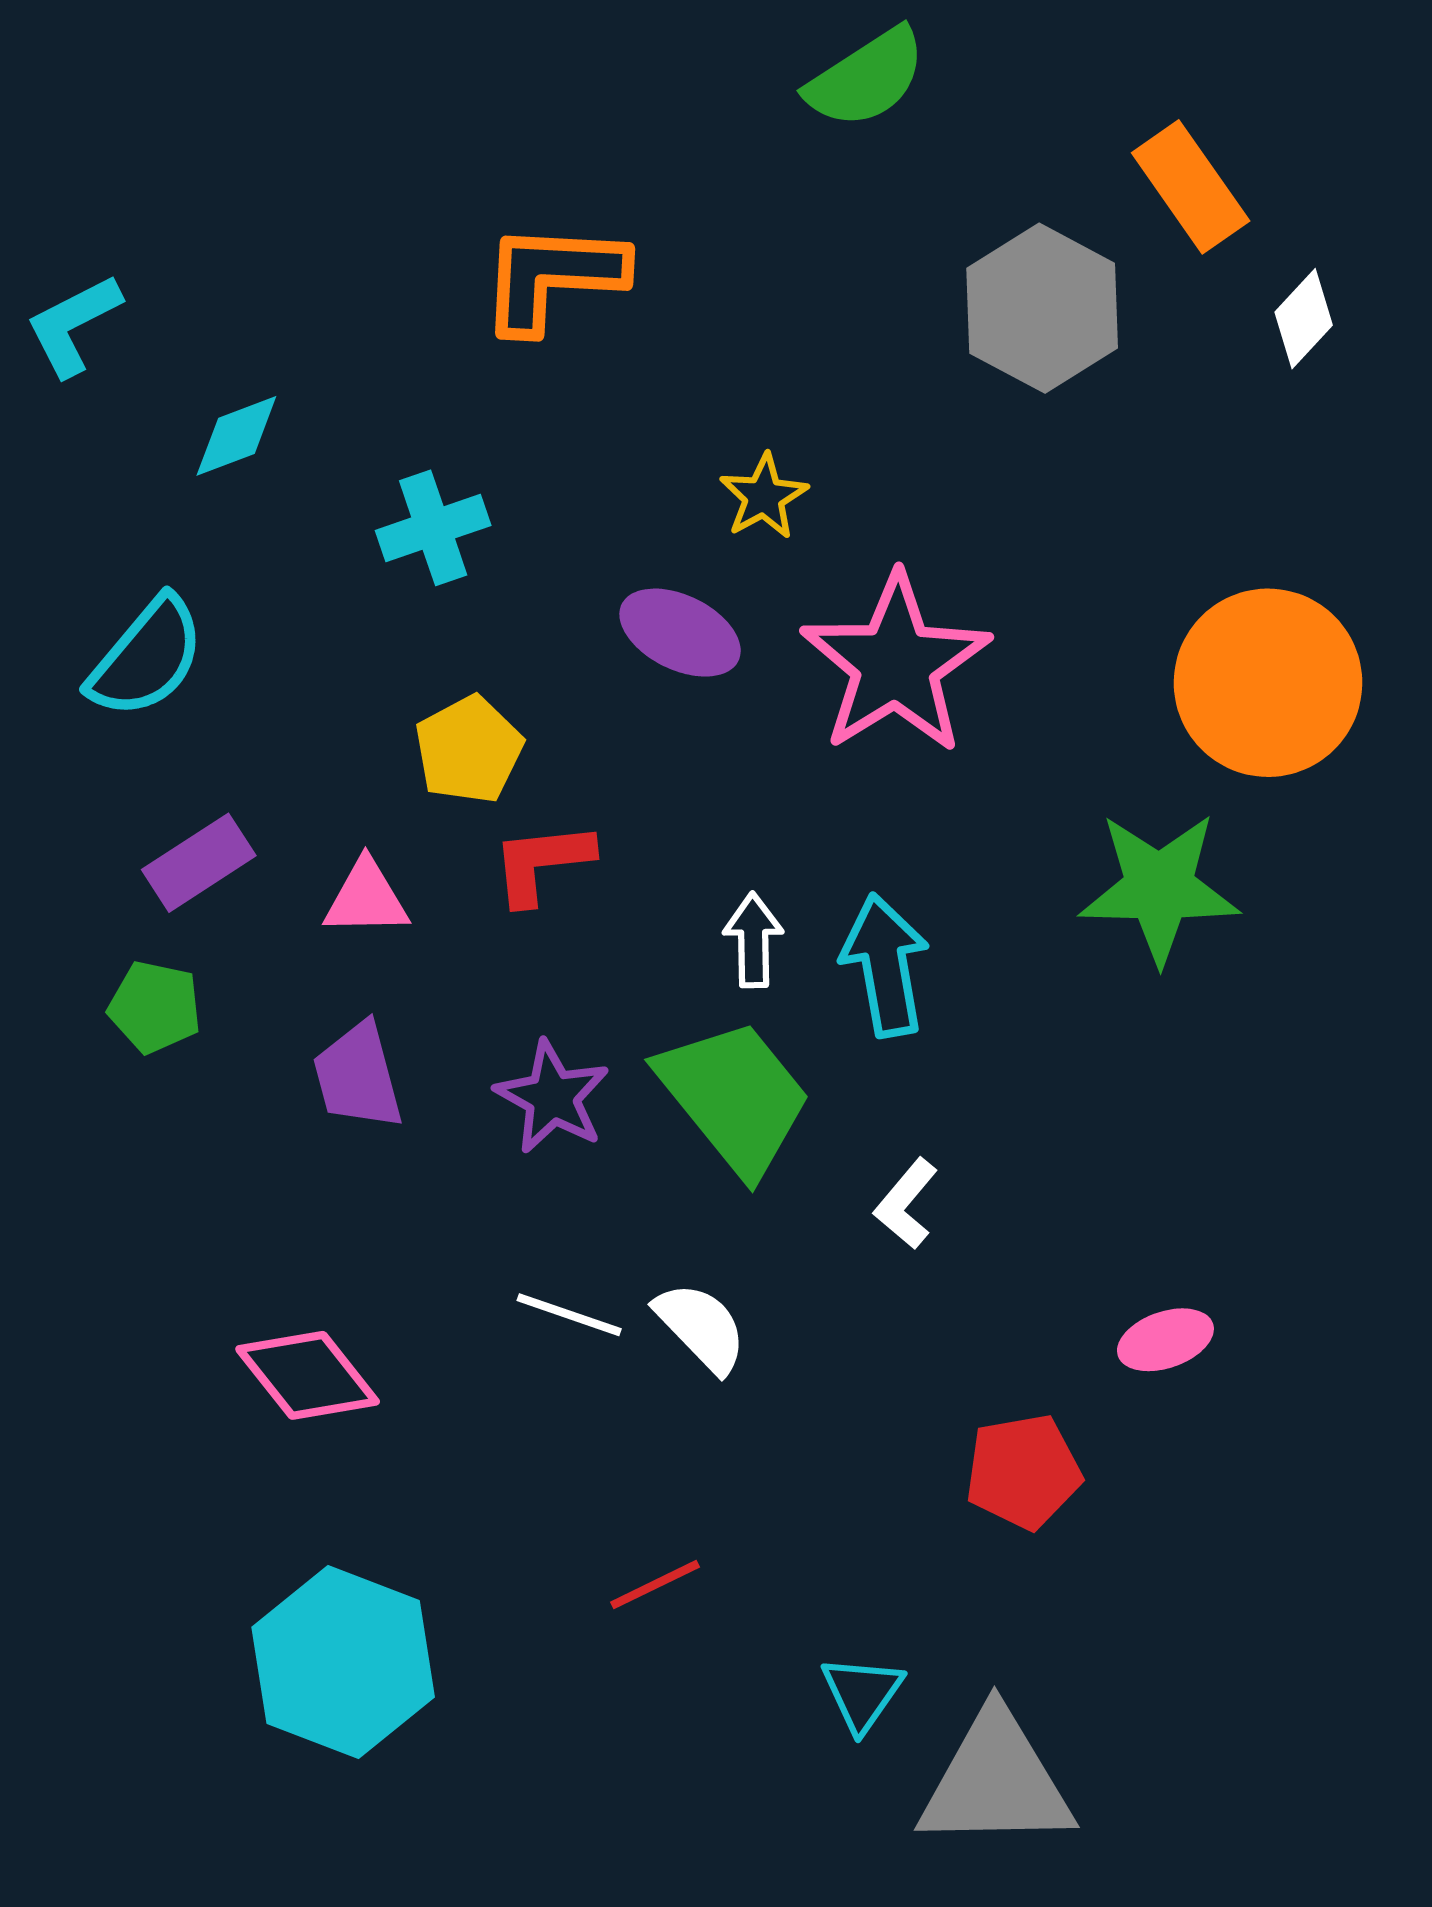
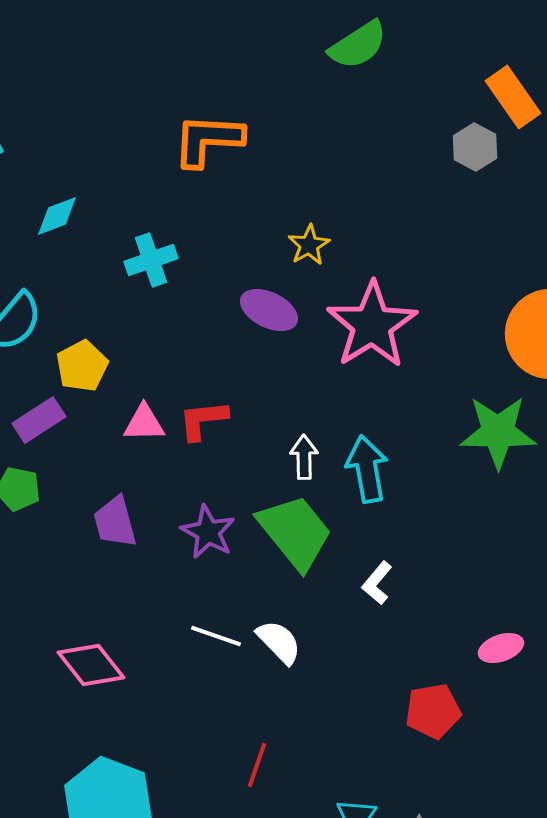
gray hexagon: (1042, 308) -> (475, 147), moved, size x0.6
yellow pentagon: (469, 750) -> (82, 366), moved
pink triangle: (366, 898) -> (144, 423), moved
red line: (655, 1585) -> (257, 765), turned -45

